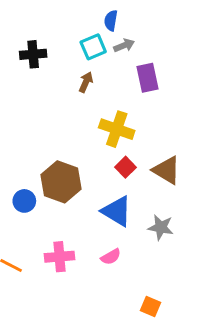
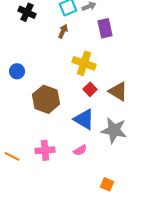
black cross: (33, 54) -> (27, 12), turned 30
blue circle: (24, 201) -> (17, 71), moved
gray star: (161, 227) -> (114, 130), size x1.5

